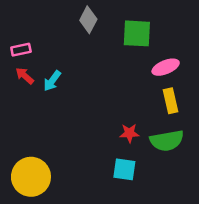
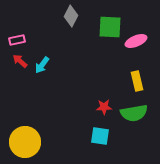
pink ellipse: (166, 67) -> (136, 41), moved

